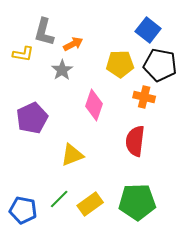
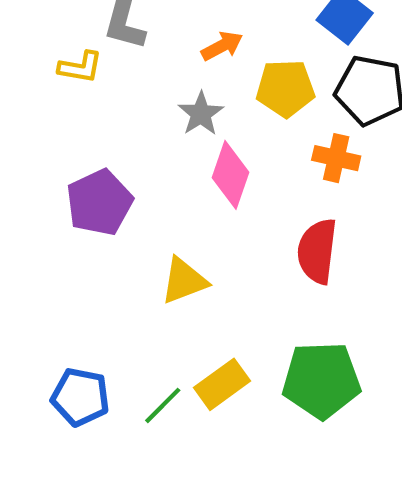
orange arrow: (73, 44) -> (222, 46), moved
gray star: (62, 70) -> (201, 114), moved
green line: (59, 199) -> (163, 405), moved

